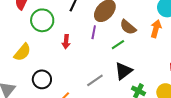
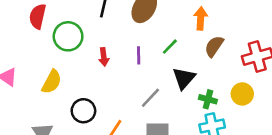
brown semicircle: (128, 27) -> (214, 46), moved, turned 96
orange arrow: (156, 29) -> (201, 18), moved
purple line: (94, 32) -> (139, 55), moved

